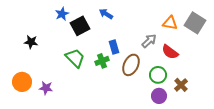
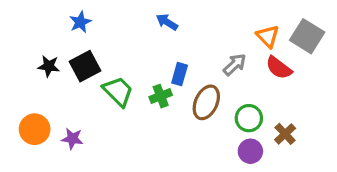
blue star: (62, 14) -> (80, 22), moved
orange triangle: (170, 23) -> (268, 36), turned 35
black square: (80, 26) -> (85, 66), moved
blue rectangle: (114, 47) -> (180, 74), turned 32
red semicircle: (170, 52) -> (279, 68), moved

